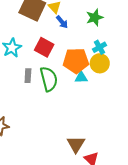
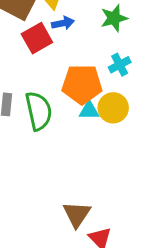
blue arrow: (62, 22) -> (63, 23), turned -64
red square: (44, 47) -> (37, 38), moved, turned 30
yellow circle: (100, 63) -> (113, 108), moved

